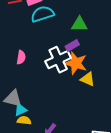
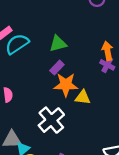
white cross: (58, 60) -> (51, 120), moved

